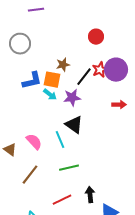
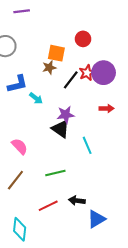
orange square: (52, 80) -> (56, 53), moved
purple star: (72, 98) -> (66, 115), moved
cyan line: (60, 140) -> (87, 145), moved
black arrow: (90, 195) -> (77, 201), turned -77

